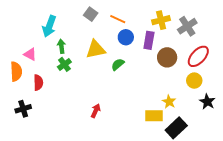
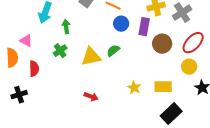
green arrow: (61, 46) -> (66, 27), moved
yellow triangle: (96, 49) -> (91, 57), moved
yellow star: (169, 102) -> (134, 88), moved
red arrow: (96, 111) -> (91, 97), turned 88
yellow rectangle: (154, 116) -> (163, 87), moved

